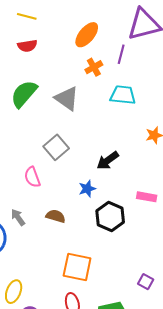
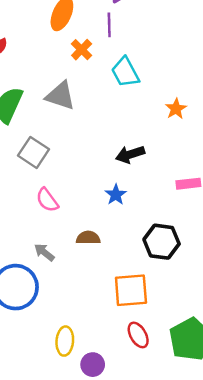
cyan trapezoid: (123, 95) -> (125, 72), turned -108
gray square: (56, 147) -> (33, 152), moved
black arrow: (108, 160) -> (130, 154), turned 35
black hexagon: (110, 216) -> (162, 242), moved

